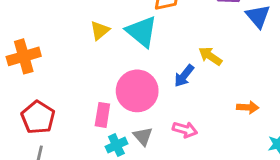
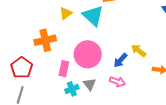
orange cross: (24, 56) -> (45, 40), moved
yellow arrow: (210, 56) -> (139, 51), moved
blue arrow: (184, 76) -> (120, 60), moved

